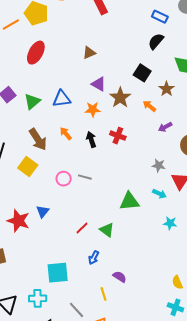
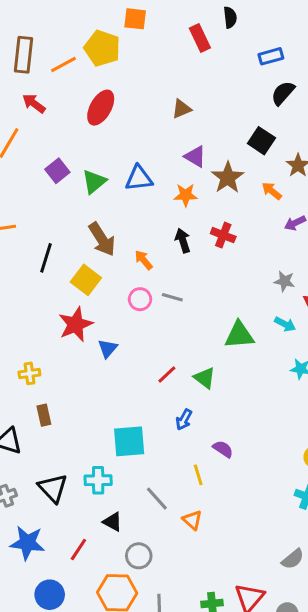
blue rectangle: (160, 17) -> (271, 56), moved, turned -42
orange arrow: (66, 134) -> (144, 260), moved
red star: (18, 221) -> (76, 324), moved, turned 30

